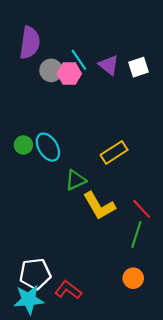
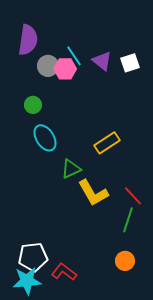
green circle: (23, 145) -> (33, 105), moved

